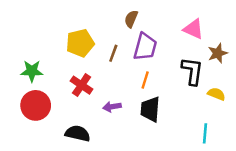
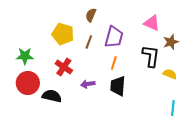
brown semicircle: (131, 19) -> (91, 15), moved
yellow pentagon: (80, 43) -> (63, 34), turned 30
black semicircle: (78, 133) -> (52, 96), moved
cyan line: (205, 133) -> (173, 108), moved

